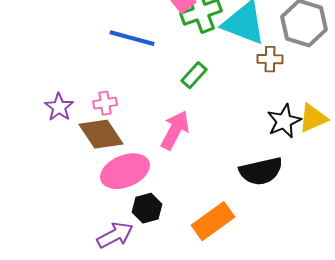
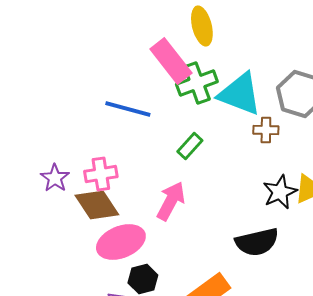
pink cross: (105, 103) -> (101, 174), size x1.4

